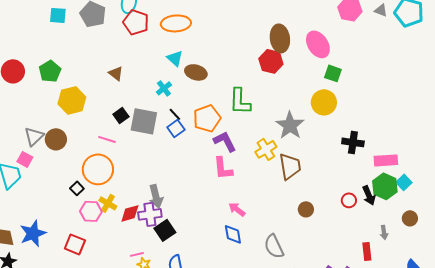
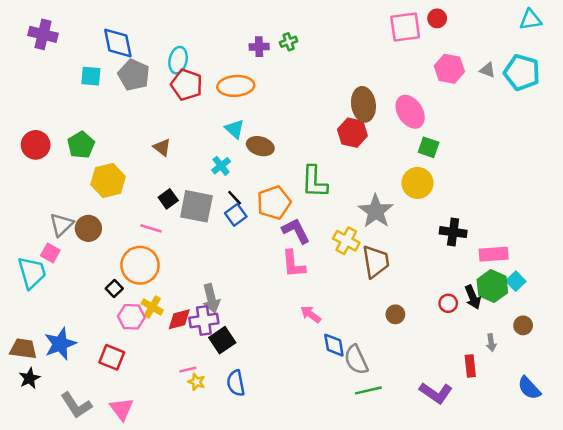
yellow cross: (266, 149) -> (346, 241), turned -30
blue diamond: (233, 234) -> (334, 345), moved

